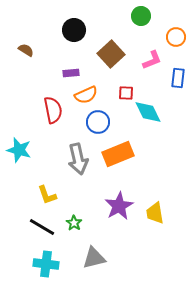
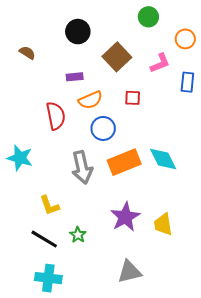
cyan diamond: (148, 112) -> (163, 159), moved
gray triangle: (94, 258) -> (129, 272), moved

